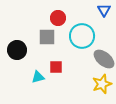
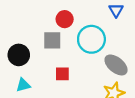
cyan triangle: (38, 77) -> (23, 85), moved

